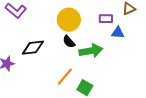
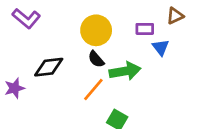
blue triangle: (118, 33) -> (161, 47), turned 48
orange line: (65, 77) -> (93, 89), moved

